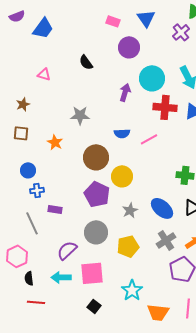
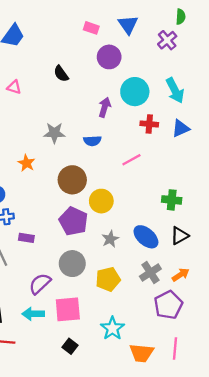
red cross: (165, 107) -> (149, 124), size x0.7
blue semicircle: (122, 133) -> (92, 141), moved

